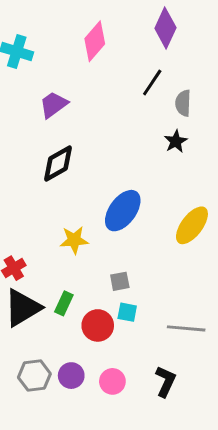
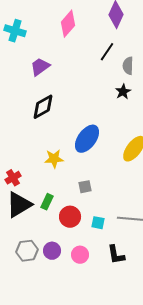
cyan square: (127, 312) -> (98, 223), moved
black L-shape: (165, 381) -> (116, 255), turned 145

